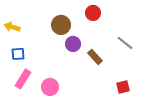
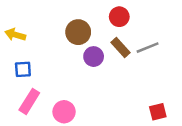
gray line: (125, 43) -> (148, 48), moved, turned -60
brown rectangle: (95, 57) -> (121, 48), moved

